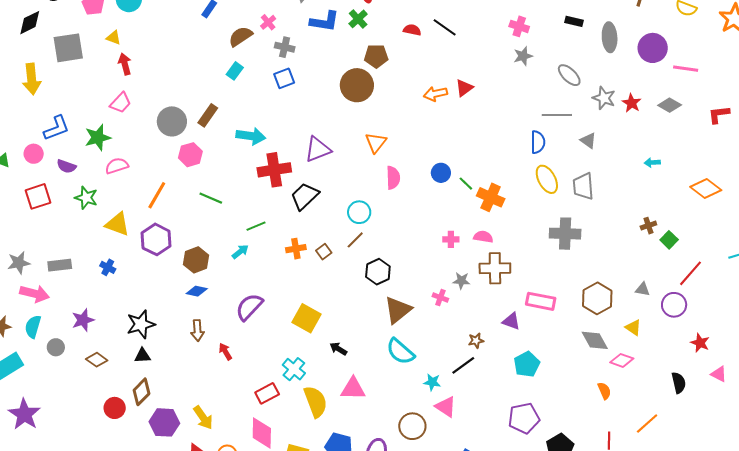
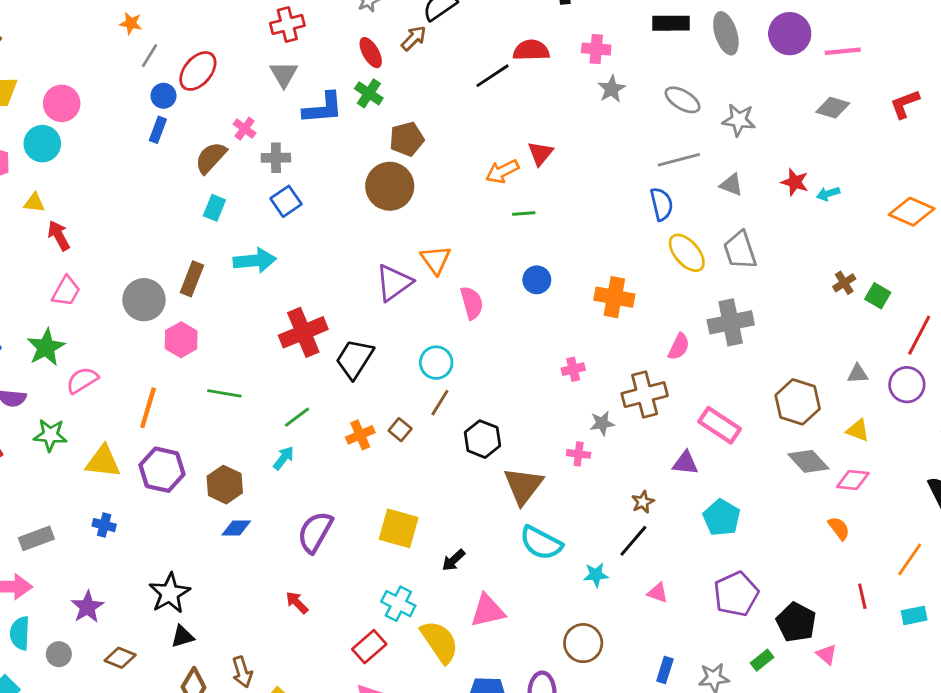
black rectangle: (574, 21) -> (671, 23), size x1.4
black line: (445, 27) -> (493, 76), turned -55
red semicircle: (412, 30) -> (531, 50), moved, size x1.4
red star: (632, 103) -> (795, 182), moved
cyan arrow: (251, 136) -> (255, 260), moved
purple triangle: (318, 149) -> (394, 283), moved
green line: (466, 184) -> (524, 213), moved, turned -35
pink semicircle: (483, 237) -> (679, 347), moved, turned 120
pink rectangle: (541, 301) -> (720, 425), turned 36
brown arrow: (197, 330) -> (242, 672), moved
black arrow: (338, 349) -> (453, 560), turned -60
pink triangle: (446, 407) -> (658, 593), moved, size x0.7

